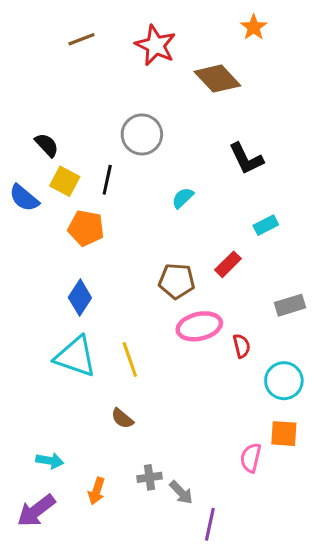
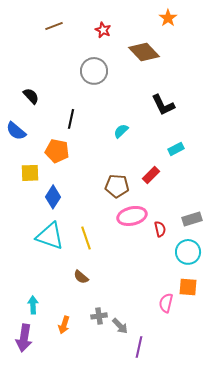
red star: (155, 45) -> (103, 30), size x0.6
gray circle: (142, 134) -> (94, 71), moved
yellow square: (65, 181) -> (30, 173), moved, turned -30
gray rectangle: (290, 305) -> (192, 219), moved
cyan arrow: (50, 461) -> (33, 305), turned -102
purple arrow: (36, 511) -> (24, 338), turned -44

